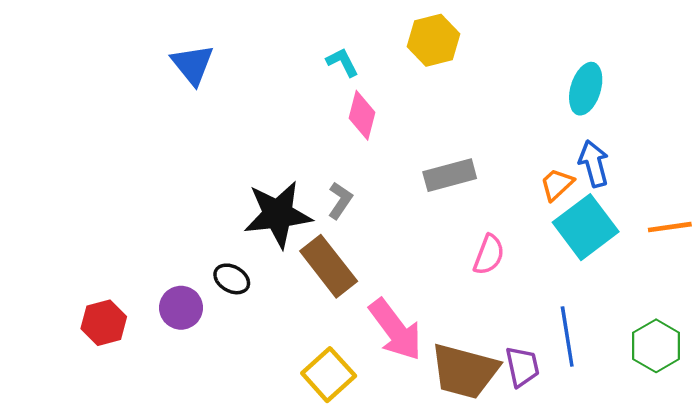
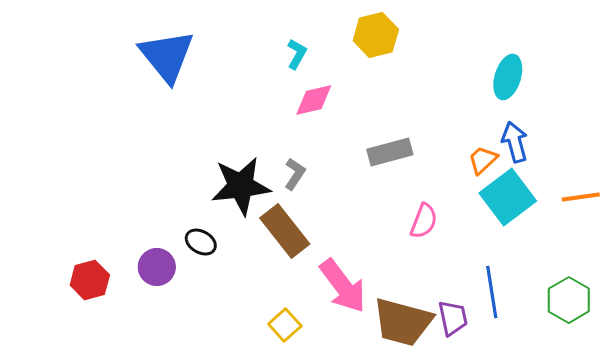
cyan L-shape: (342, 62) -> (297, 54), turned 56
blue triangle: (193, 64) -> (167, 56), size x1.5
pink diamond: (362, 115) -> (314, 100), turned 63
yellow square: (329, 375) -> (285, 325), size x0.7

